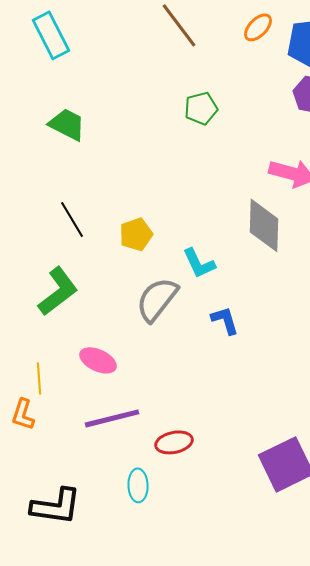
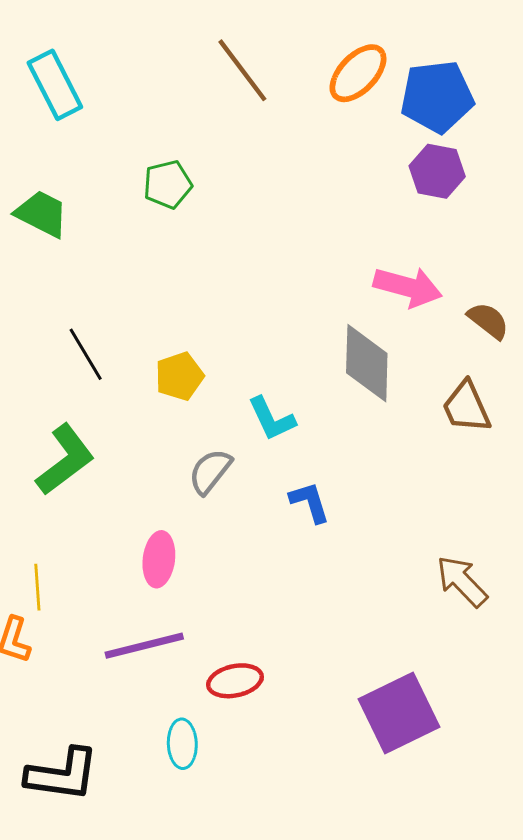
orange ellipse: (258, 27) -> (358, 73), size x1.4
green pentagon: (201, 108) -> (168, 184), moved
green trapezoid: (67, 124) -> (42, 214), moved
gray semicircle: (157, 299) -> (210, 471), size x0.7
pink ellipse: (98, 360) -> (159, 559), moved, turned 72

